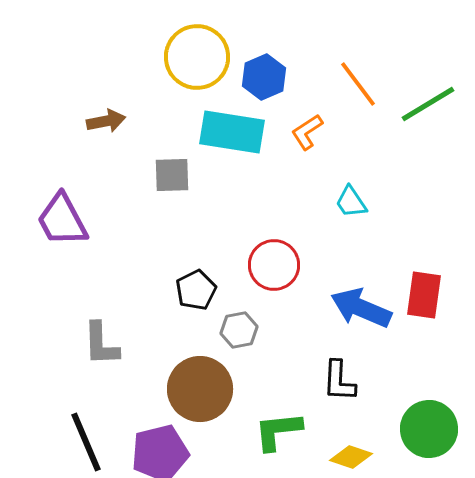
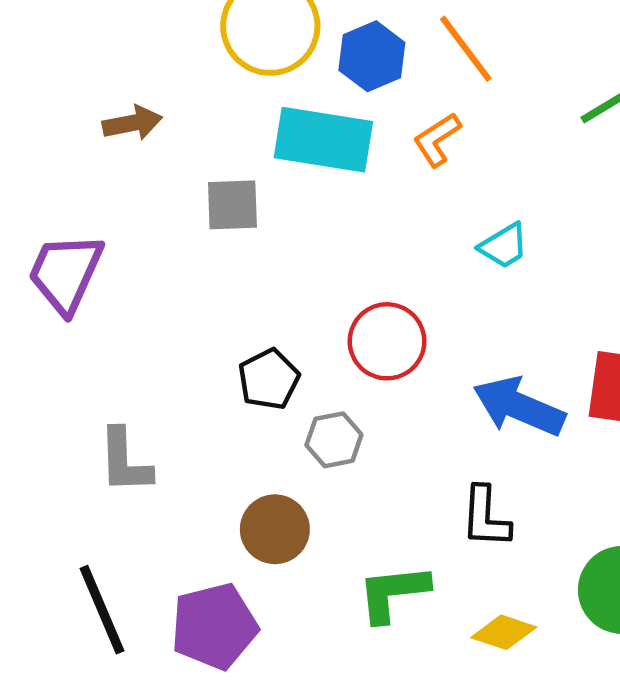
orange line: (358, 84) -> (466, 49), moved
cyan trapezoid: (351, 202) -> (504, 246), turned -87
purple trapezoid: (62, 220) -> (66, 273), turned 52
brown circle: (200, 389) -> (275, 529), size x0.7

